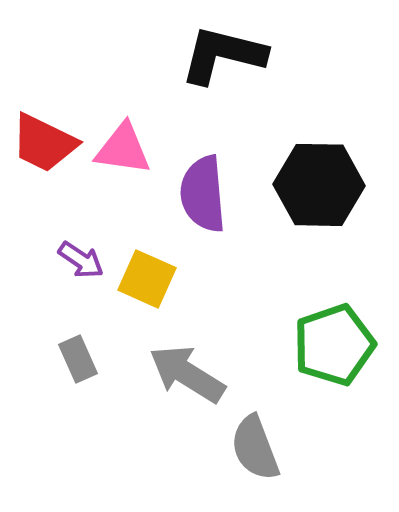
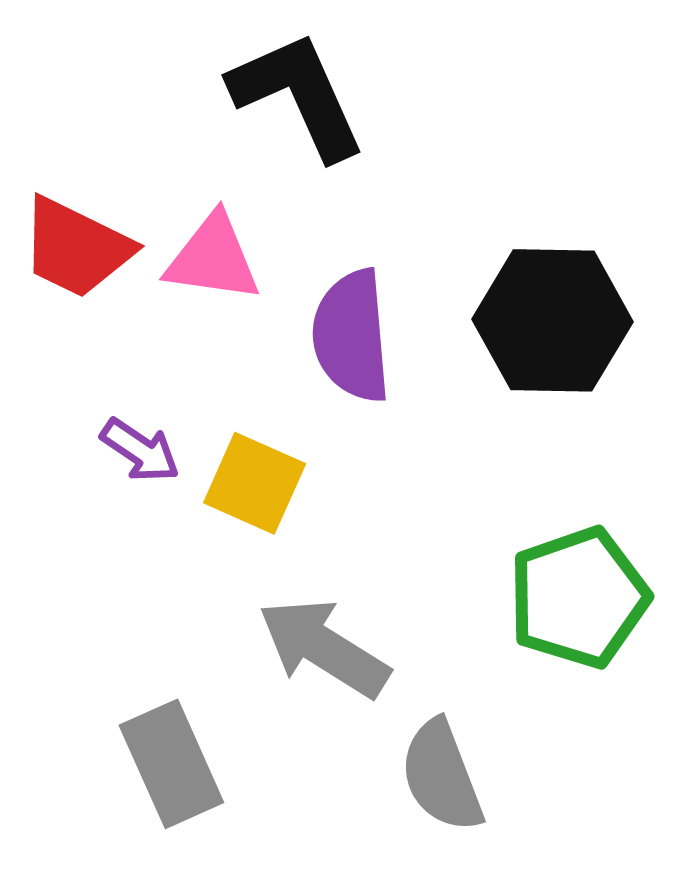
black L-shape: (223, 55) -> (298, 95), moved, turned 52
gray rectangle: (78, 359) -> (171, 764), moved, size x1.5

